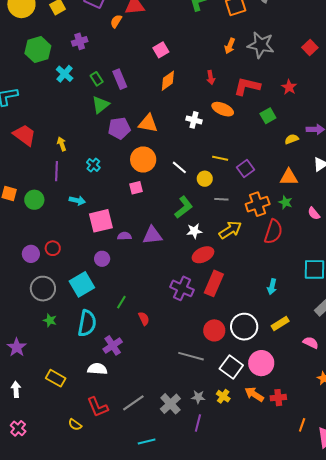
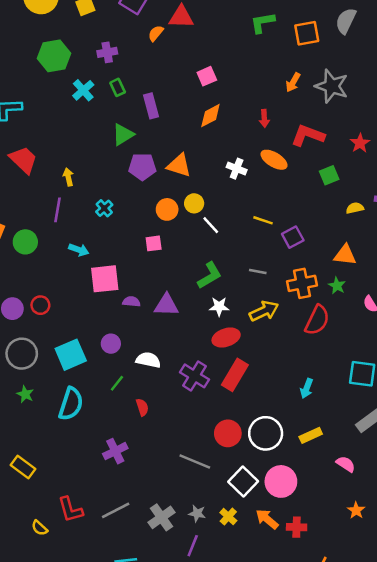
green rectangle: (97, 79) -> (118, 87), moved
orange circle: (143, 159) -> (167, 209), size x0.7
yellow circle: (205, 179) -> (194, 203), moved
purple circle: (102, 259) -> (111, 344), moved
purple cross: (113, 345) -> (115, 451), moved
white semicircle: (97, 369) -> (148, 360), moved

